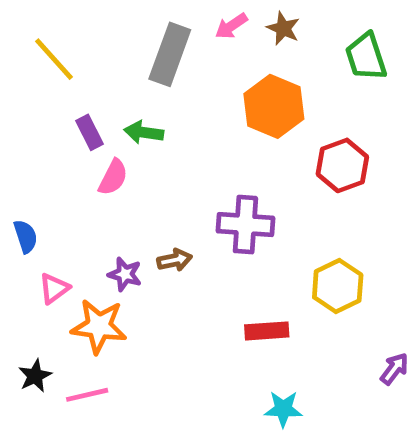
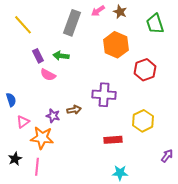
pink semicircle: (113, 177) -> (48, 75), turned 91
pink line: (87, 395) -> (37, 167), turned -72

